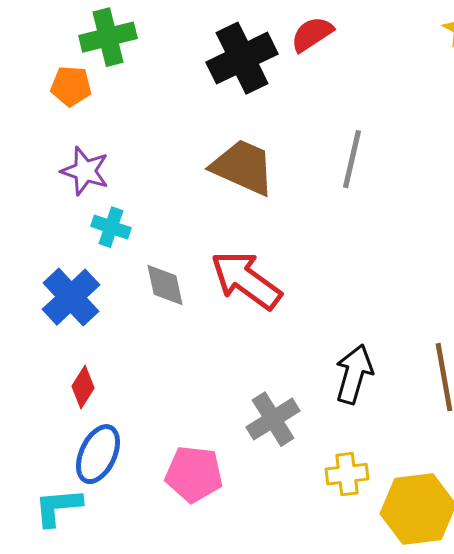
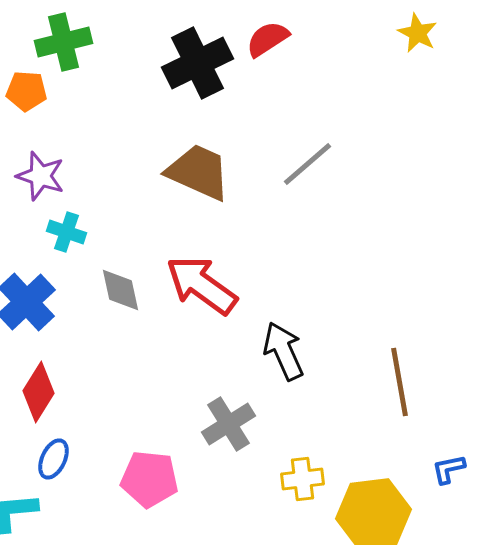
gray line: (352, 159) -> (308, 164), turned 36
black arrow: (354, 374) -> (284, 351), moved, turned -40
red diamond: (83, 387) -> (38, 392), size x1.4
blue ellipse: (98, 454) -> (54, 459), size x0.7

